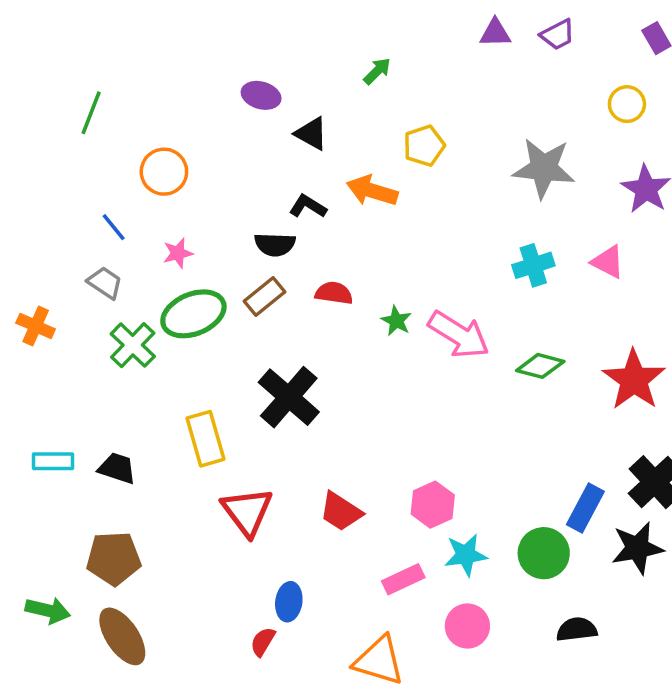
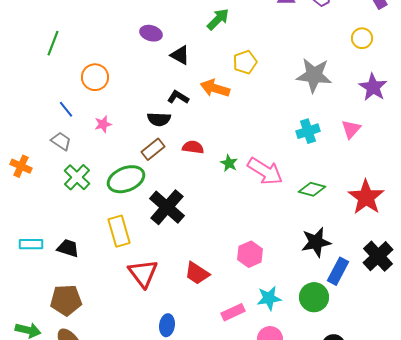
green arrow: (377, 71) -> (218, 19), size x1.4
pink triangle: (608, 262) -> (351, 129), turned 45
green ellipse: (193, 314) -> (126, 179), moved
pink hexagon: (433, 505) -> (250, 254), moved
black star: (637, 548) -> (316, 242), moved

